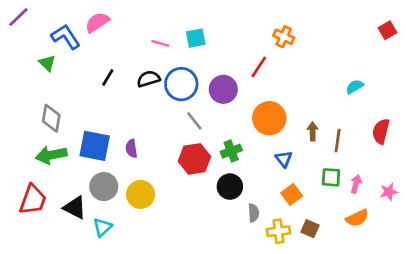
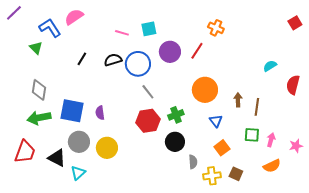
purple circle: (223, 89) -> (170, 52), moved
red semicircle: (381, 131) -> (293, 85), moved

